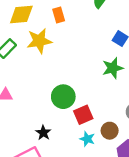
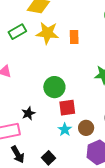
orange rectangle: (59, 15) -> (74, 37), moved

